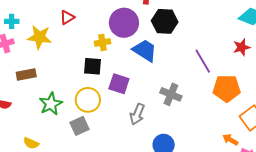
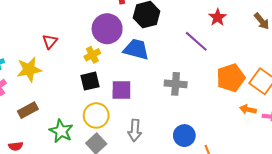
red star: (242, 47) -> (218, 17), moved
orange pentagon: (227, 88) -> (231, 78), moved
gray arrow: (137, 114) -> (135, 130), moved

